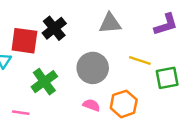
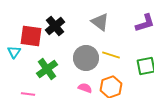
gray triangle: (110, 23) -> (100, 22), turned 42
yellow line: (140, 60) -> (111, 55), moved

